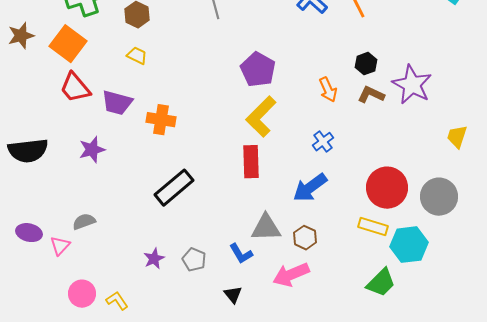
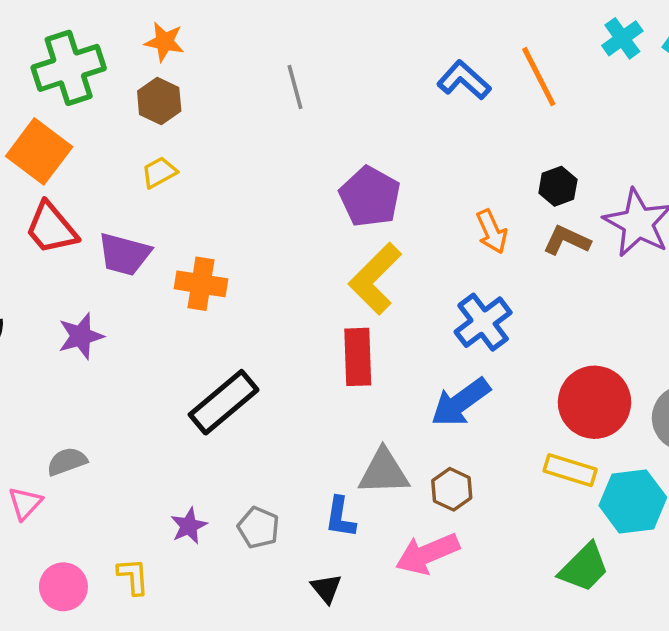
yellow trapezoid: (137, 56) -> (159, 172), turned -55
blue cross: (323, 142) -> (483, 322), size x1.5
blue L-shape: (241, 254) -> (340, 517), turned 40
yellow L-shape: (117, 301) -> (133, 576), moved, turned 30

